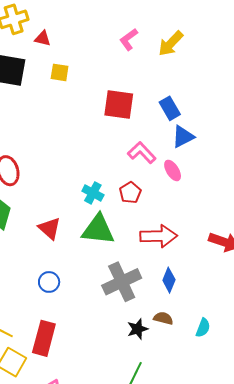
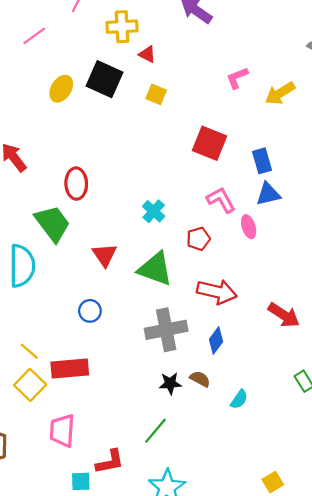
cyan cross: (93, 193) -> (154, 211), moved
red rectangle: (44, 338) -> (70, 368), turned 56

